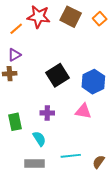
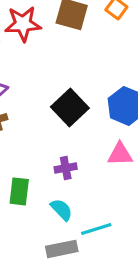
green rectangle: (15, 122) -> (19, 191), turned 30
cyan line: (71, 156) -> (96, 229), moved

